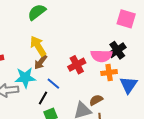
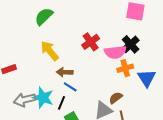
brown arrow: (41, 62) -> (65, 72), moved, turned 63
red cross: (77, 65) -> (91, 42), moved
cyan star: (25, 78) -> (43, 98), moved, turned 30

